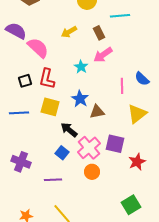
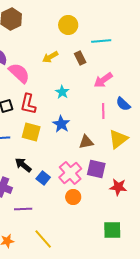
pink arrow: (103, 55) -> (103, 80), moved
brown triangle: (97, 112) -> (86, 142), moved
black arrow: (69, 130) -> (23, 165), moved
red star: (137, 162) -> (118, 187), turned 30
purple line: (53, 180) -> (23, 209), moved
green square: (131, 205) -> (112, 230), turned 30

